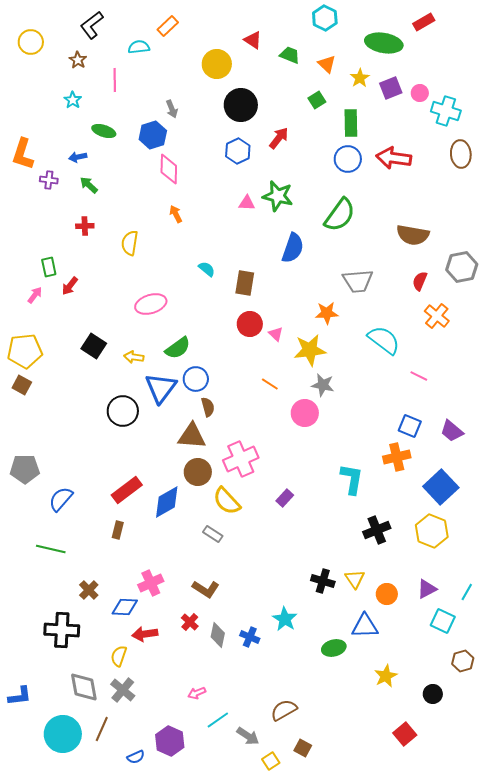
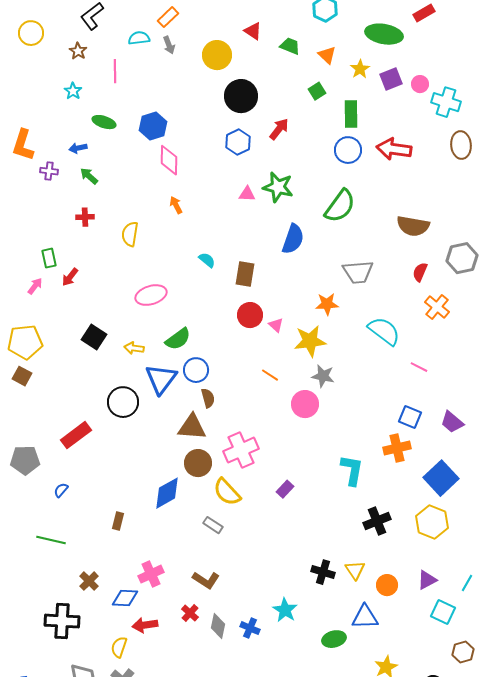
gray arrow: (172, 109) -> (169, 45), moved
red rectangle: (127, 490) -> (76, 435), moved
blue semicircle: (61, 499) -> (61, 490), size x0.6

